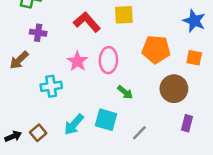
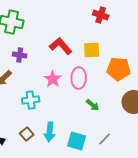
yellow square: (124, 15) -> (92, 50), moved
cyan square: (106, 120) -> (77, 141), moved
cyan arrow: (74, 124) -> (50, 132), turned -36
brown square: (38, 133) -> (27, 134), moved

